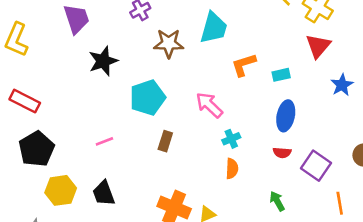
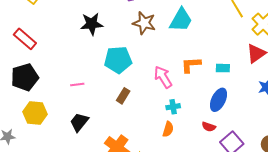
orange L-shape: (244, 65) -> (191, 65), moved
black trapezoid: (104, 193) -> (79, 122), moved, turned 45

